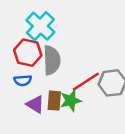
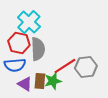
blue semicircle: (23, 80) -> (15, 65), size x1.5

